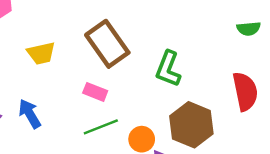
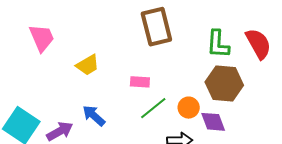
brown rectangle: (107, 44) -> (156, 27), moved, turned 39
green L-shape: (168, 69) -> (218, 44), moved

